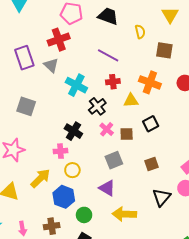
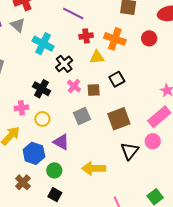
red cross: (113, 82) -> (86, 36), moved
pink cross: (60, 151) -> (21, 108), moved
brown square: (152, 164) -> (119, 119), size x1.6
yellow circle: (72, 170) -> (42, 119), moved
purple triangle: (107, 188) -> (61, 142), moved
brown cross: (52, 226) -> (23, 182), turned -35

